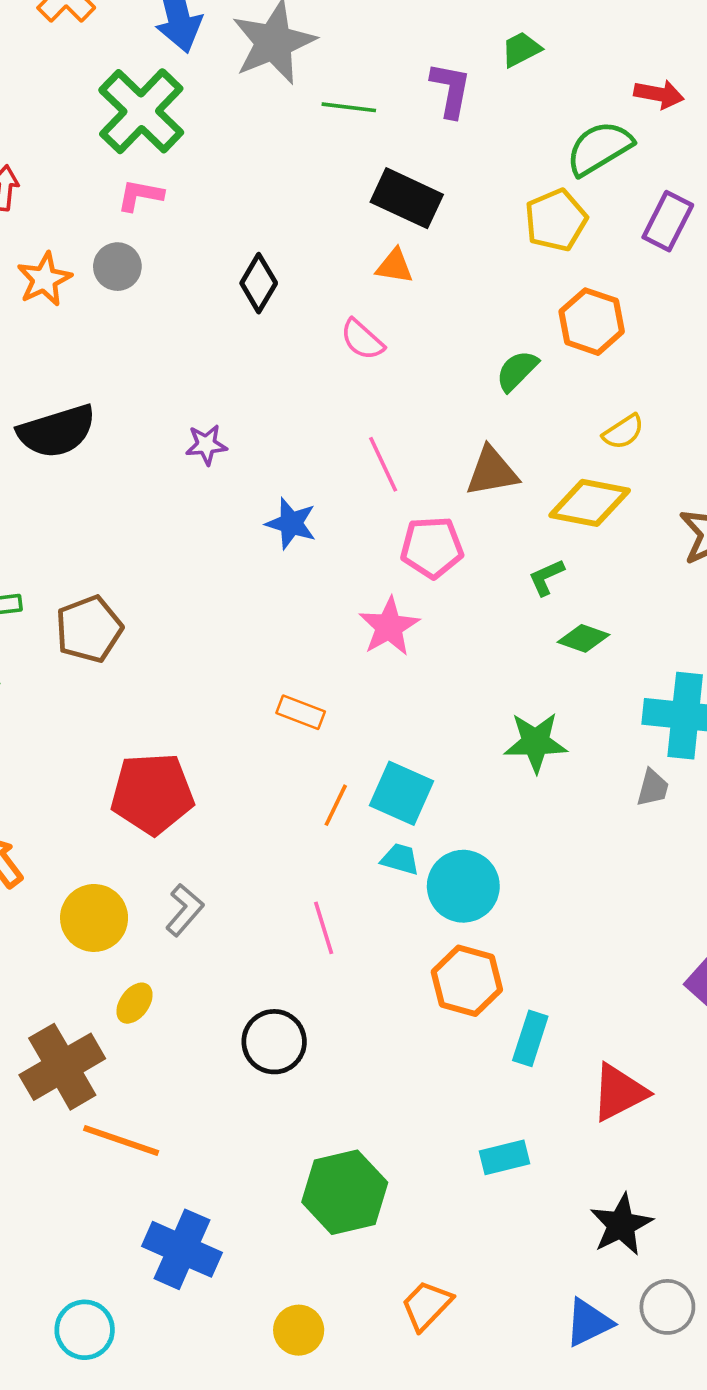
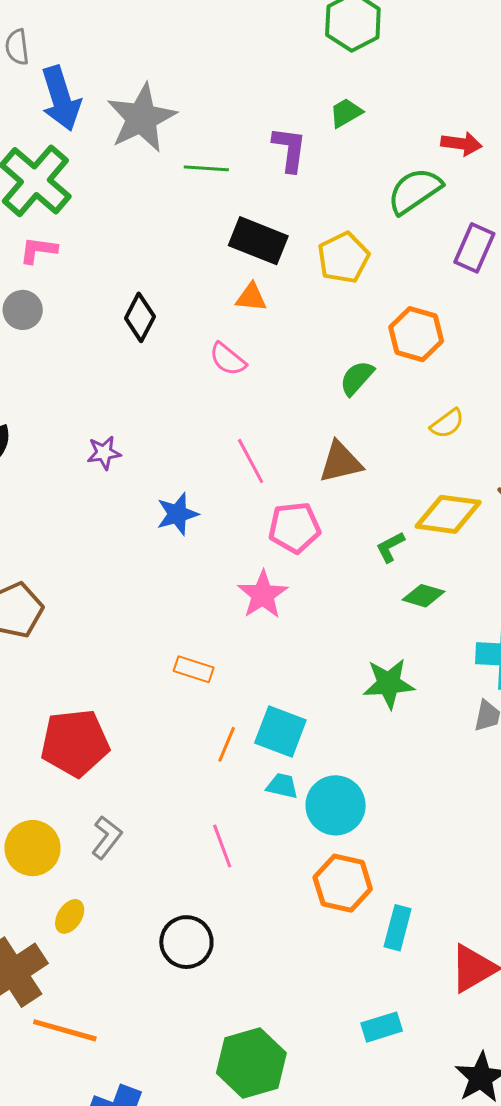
yellow pentagon: (556, 220) -> (343, 258), moved
yellow diamond: (590, 503) -> (448, 514), moved
blue star: (291, 523) -> (177, 514), turned -30

